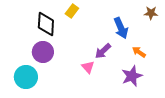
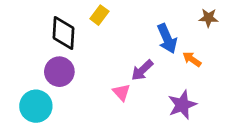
orange arrow: (139, 52) -> (192, 59), moved

